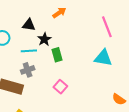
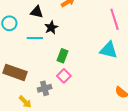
green rectangle: (57, 55) -> (62, 56), moved, turned 32
gray cross: (28, 70) -> (45, 88), moved

